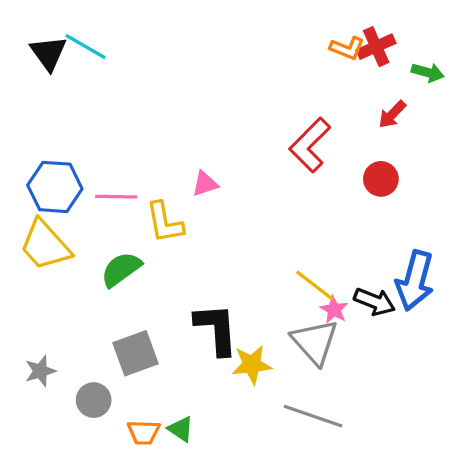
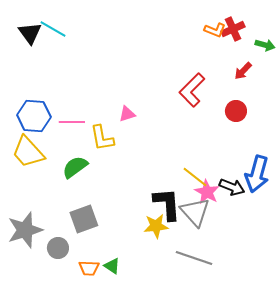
pink star: (334, 310) -> (207, 192), size x1.4
black L-shape: (216, 329) -> (167, 204), moved
gray star: (40, 371) -> (25, 230), size x1.8

